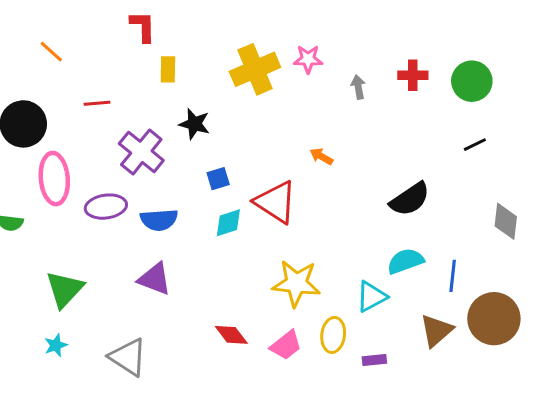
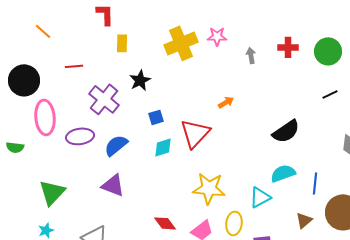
black star: (194, 124) -> (140, 80), turned 30
orange arrow: (321, 156) -> (226, 102), turned 119
red triangle: (276, 202) -> (195, 133), turned 40
blue semicircle: (159, 220) -> (116, 145), turned 145
brown triangle: (436, 331) -> (304, 220), size x0.7

